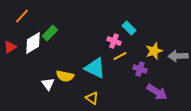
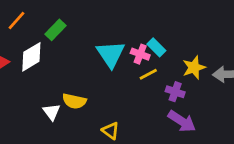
cyan rectangle: (129, 28) -> (156, 47), moved
green rectangle: (50, 33) -> (55, 30), moved
cyan triangle: (95, 68) -> (111, 54), moved, turned 30
purple arrow: (157, 92) -> (182, 121), moved

